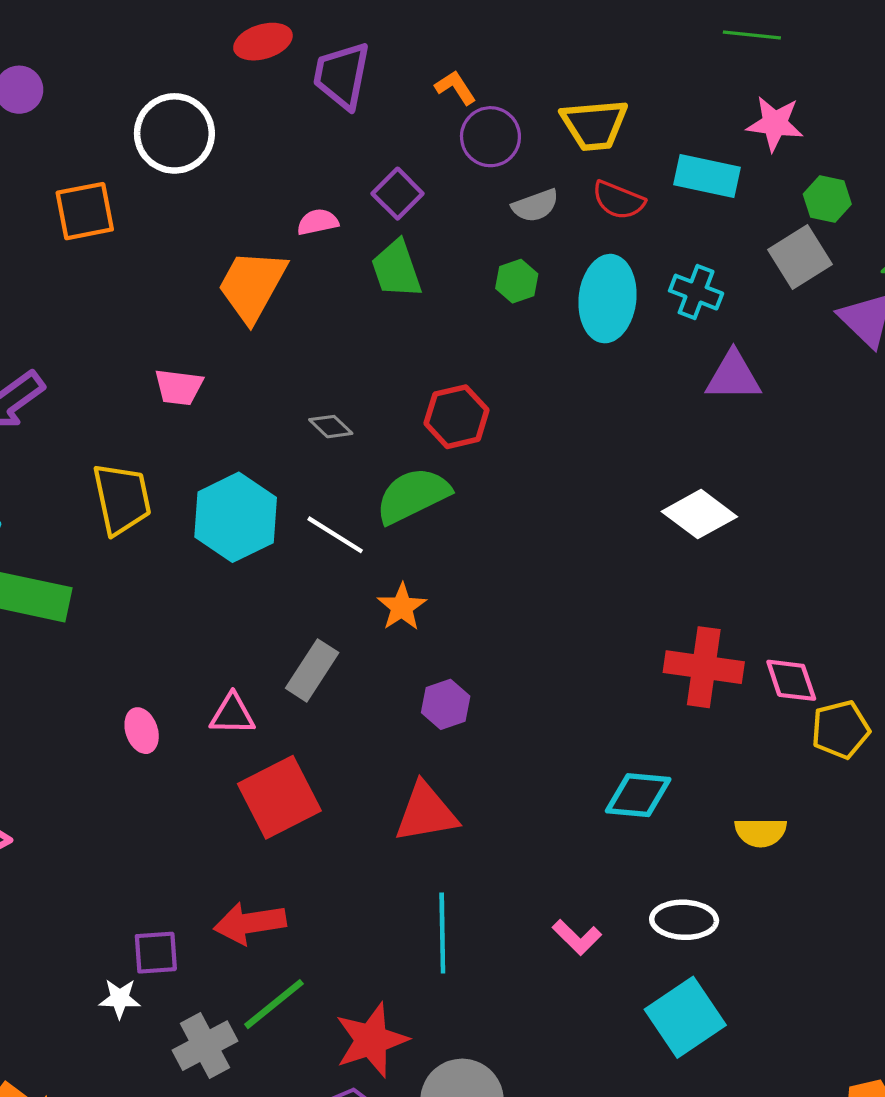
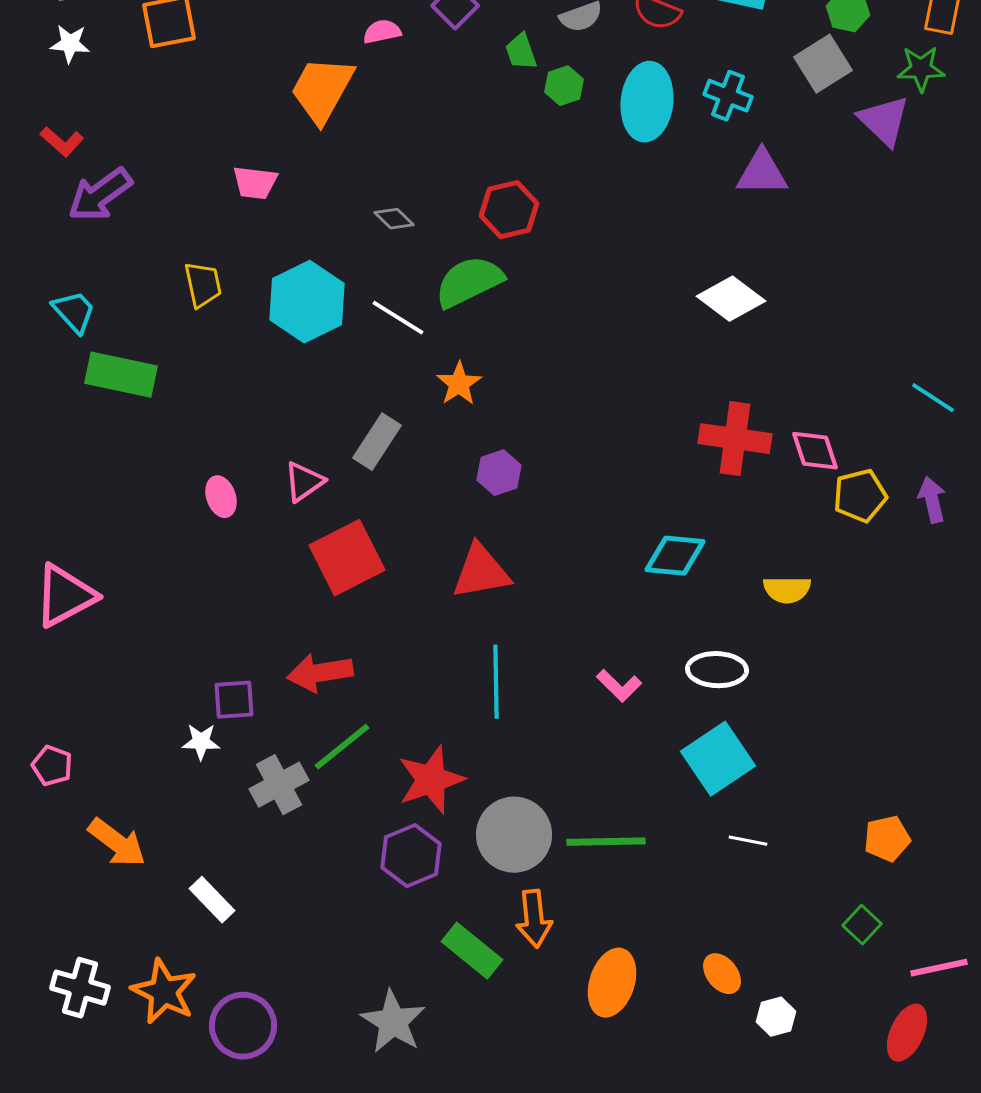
green trapezoid: (396, 269) -> (521, 52), moved, size x0.7
yellow trapezoid: (122, 499) -> (203, 285), size x0.7
pink triangle: (232, 714) -> (304, 482), turned -36

